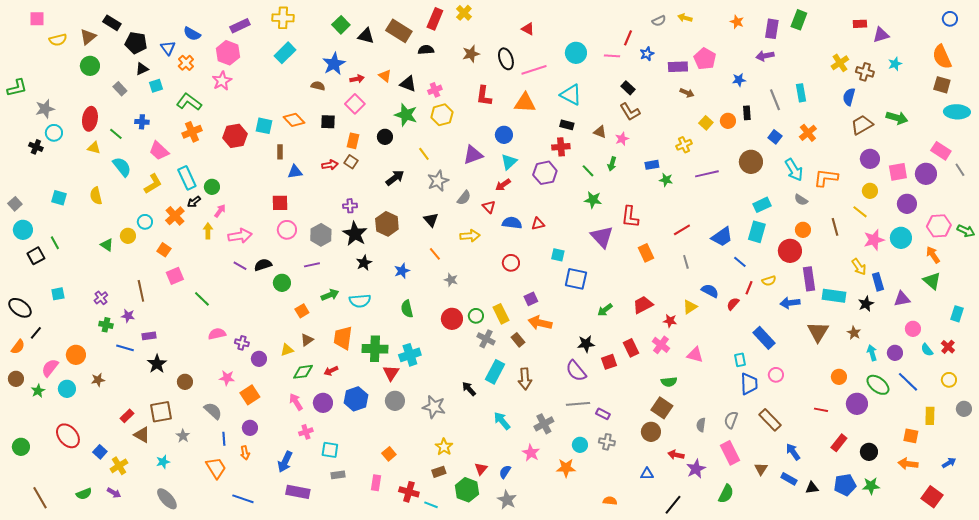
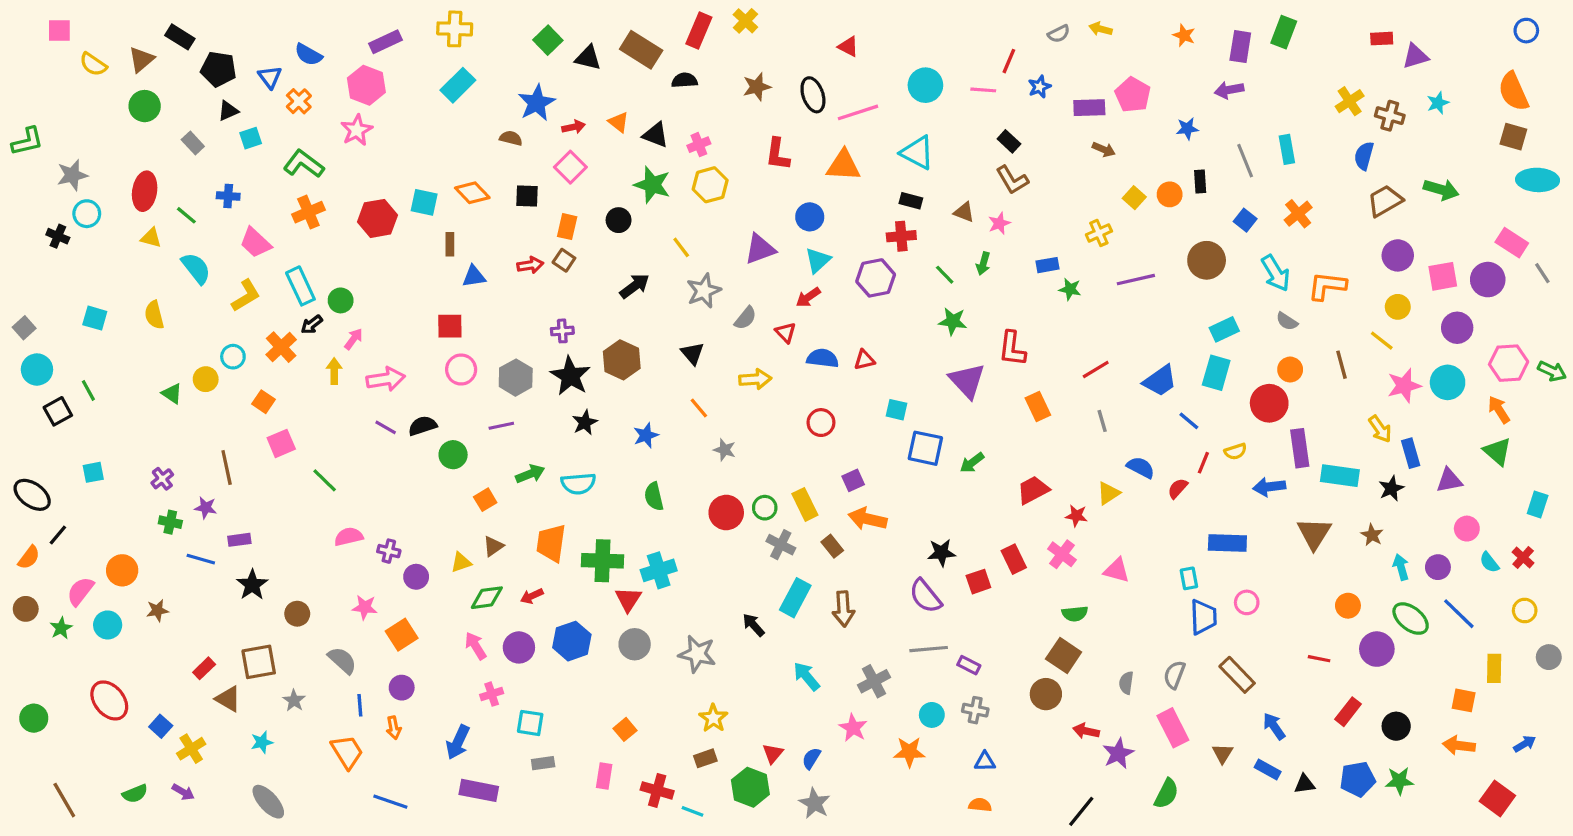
yellow semicircle: (58, 40) -> (93, 64), turned 48
green arrow: (605, 310) -> (972, 463), moved
blue rectangle: (764, 338) -> (1227, 543), turned -45
blue triangle: (647, 474) -> (985, 762), moved

